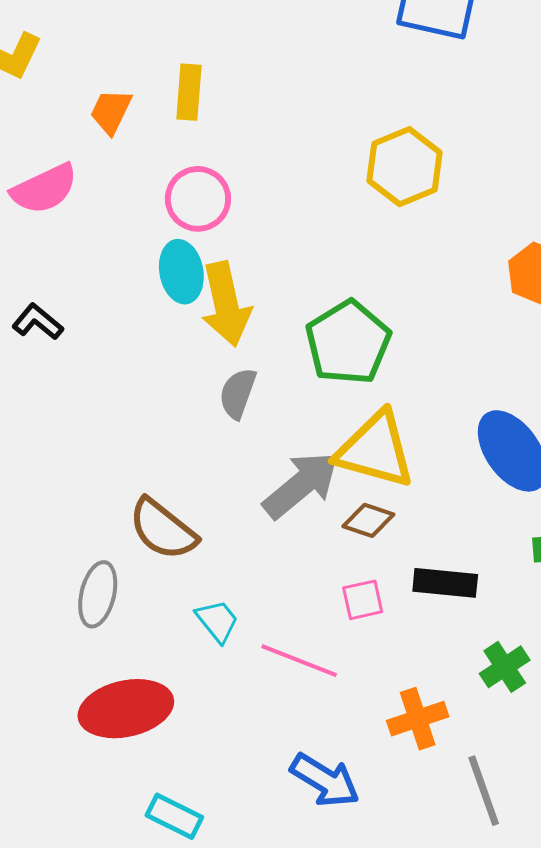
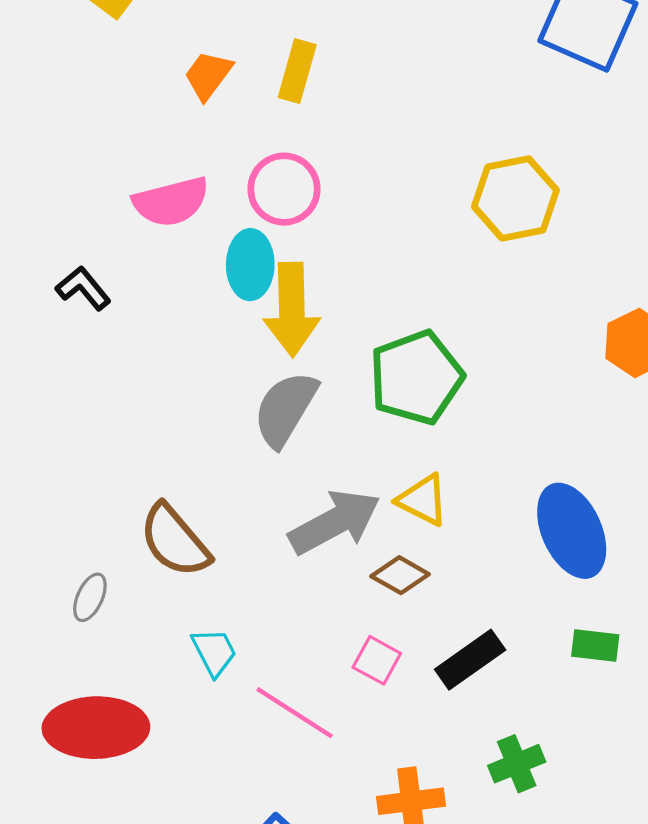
pink semicircle: (44, 189) -> (171, 202), moved
gray semicircle: (238, 393) -> (285, 409), size x1.4
yellow triangle: (375, 450) -> (423, 500), size x0.6
black rectangle: (445, 583) -> (470, 660), turned -52
gray ellipse: (98, 594) -> (90, 597), size x0.7
pink square: (363, 600) -> (377, 660), turned 30

